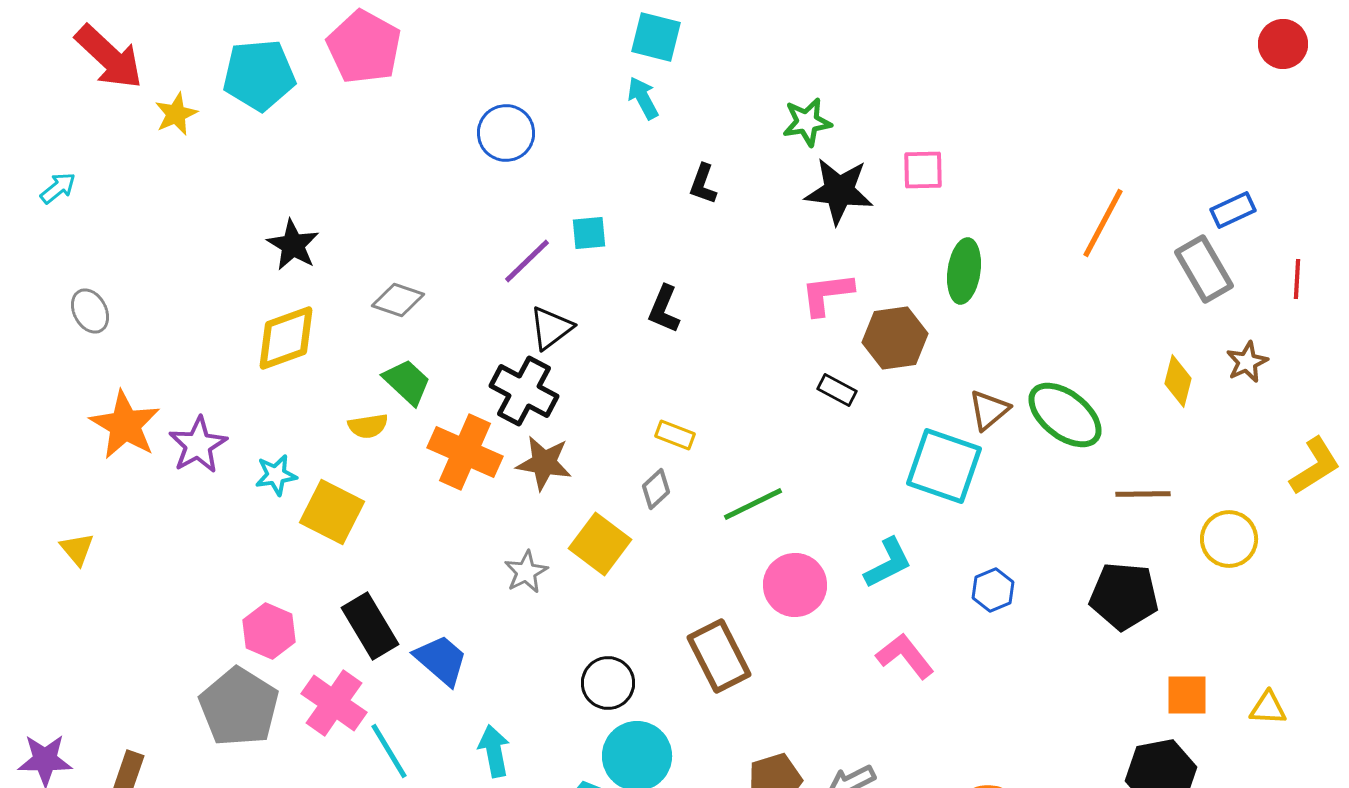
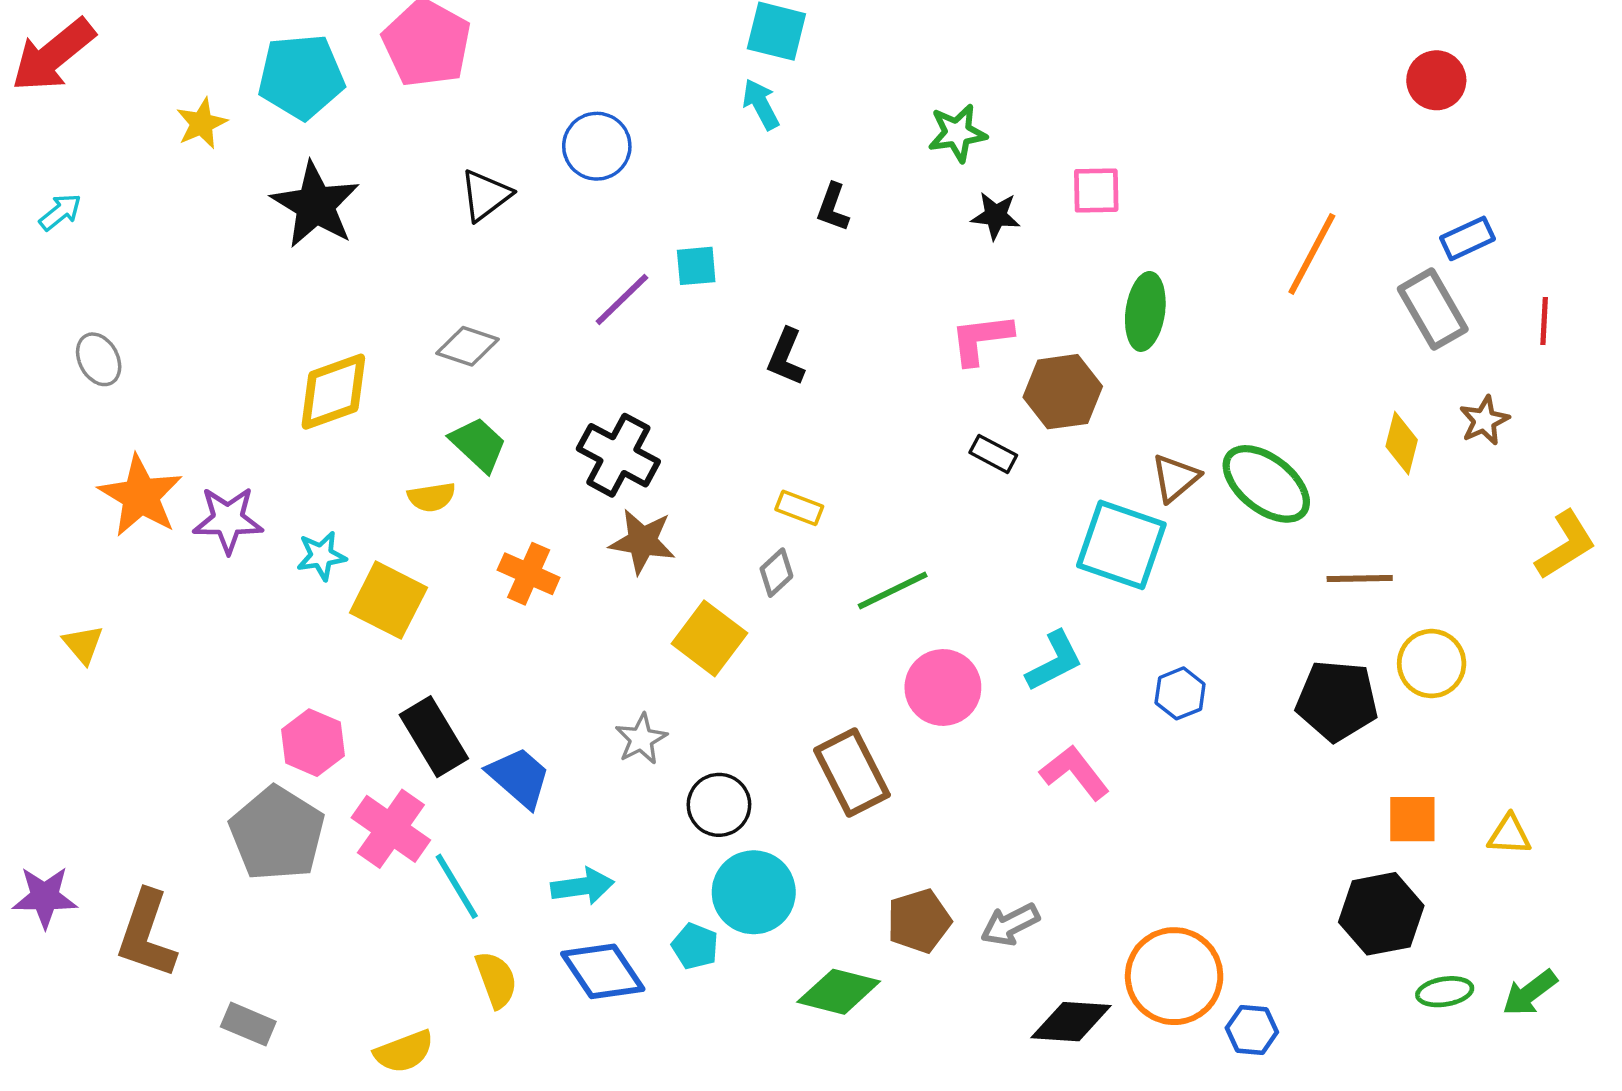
red circle: (1283, 44) -> (1436, 80), moved
red arrow: (109, 57) -> (53, 55), moved, turned 98
black star: (839, 191) -> (996, 216), size x0.6
black star: (293, 245) -> (315, 205), moved, size x1.4
black triangle: (551, 328) -> (485, 195), moved
purple star: (198, 445) -> (228, 520), turned 30
orange cross: (465, 452) -> (529, 574), moved, size x0.7
yellow circle: (1229, 539) -> (1432, 664), moved
gray star: (526, 572) -> (641, 739), moved
cyan arrow: (494, 751) -> (582, 886), turned 93

